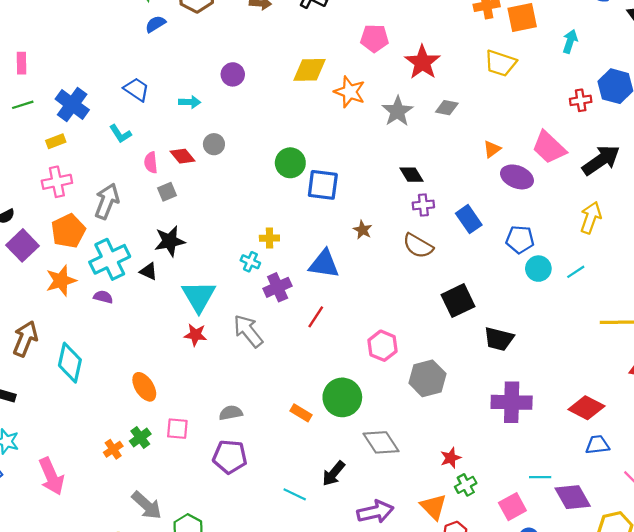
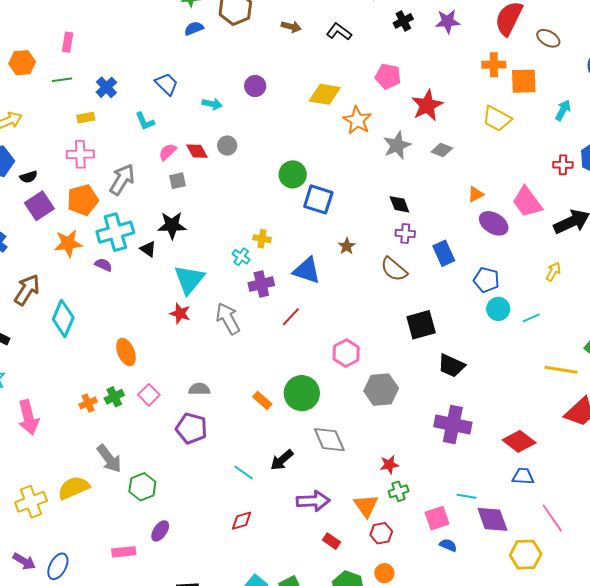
blue cross: (72, 104) -> (106, 87), size x0.7
pink semicircle: (151, 163) -> (168, 152), turned 42
yellow arrow: (591, 218) -> (553, 272), size x0.7
pink square: (177, 429) -> (149, 395), turned 30

